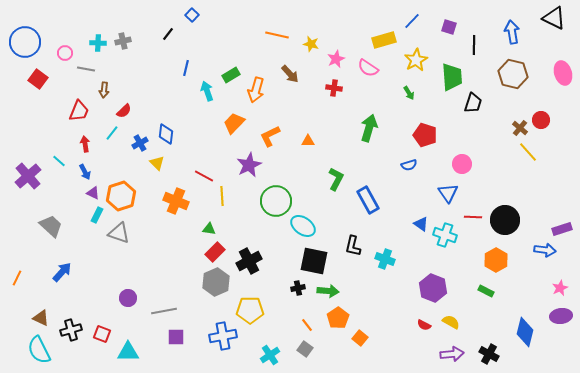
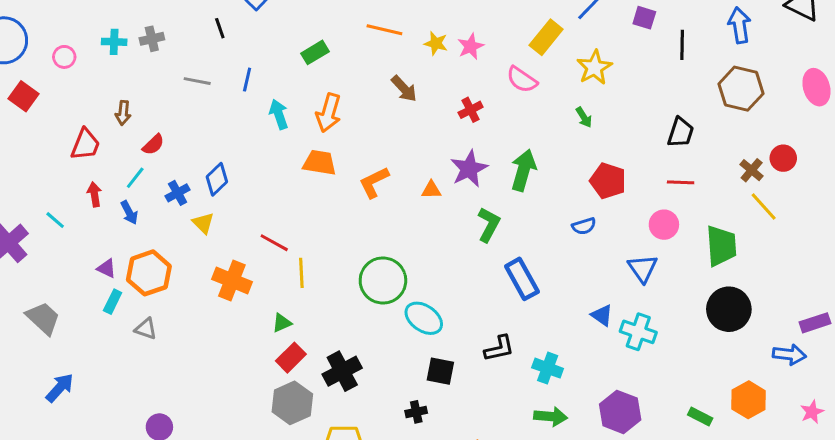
black line: (168, 34) -> (220, 28), turned -56
yellow rectangle: (384, 40) -> (546, 37), turned -35
pink star: (336, 59) -> (471, 46), moved
gray line: (86, 69) -> (197, 81), moved
green rectangle: (231, 75) -> (315, 52), moved
green trapezoid: (452, 77) -> (721, 246), moved
red cross: (334, 88) -> (471, 110), turned -35
orange arrow: (256, 90) -> (329, 113), moved
orange trapezoid: (234, 123) -> (320, 163), turned 55
blue diamond: (166, 134) -> (217, 179), turned 40
purple star: (249, 165) -> (469, 169), moved
blue arrow: (85, 172) -> (129, 213), moved
green L-shape: (336, 179) -> (489, 225), moved
red line: (473, 217) -> (681, 182), moved
green triangle: (209, 229) -> (282, 323), turned -32
gray triangle: (119, 233) -> (146, 329), size x0.7
black L-shape: (353, 246) -> (499, 348), turned -115
orange hexagon: (496, 260) -> (749, 400), moved
black square: (314, 261) -> (440, 371), size x0.7
green arrow: (328, 291) -> (551, 416), moved

